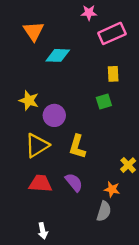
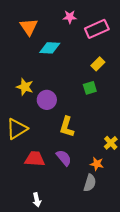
pink star: (89, 13) -> (70, 17), moved
yellow rectangle: (113, 74) -> (98, 64), turned 48
yellow triangle: (37, 145) -> (17, 129), moved

